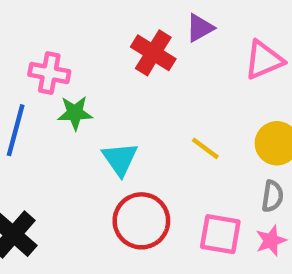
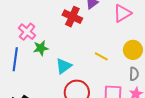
pink cross: (49, 73) -> (27, 32), turned 36
cyan triangle: (120, 159) -> (64, 66), turned 36

